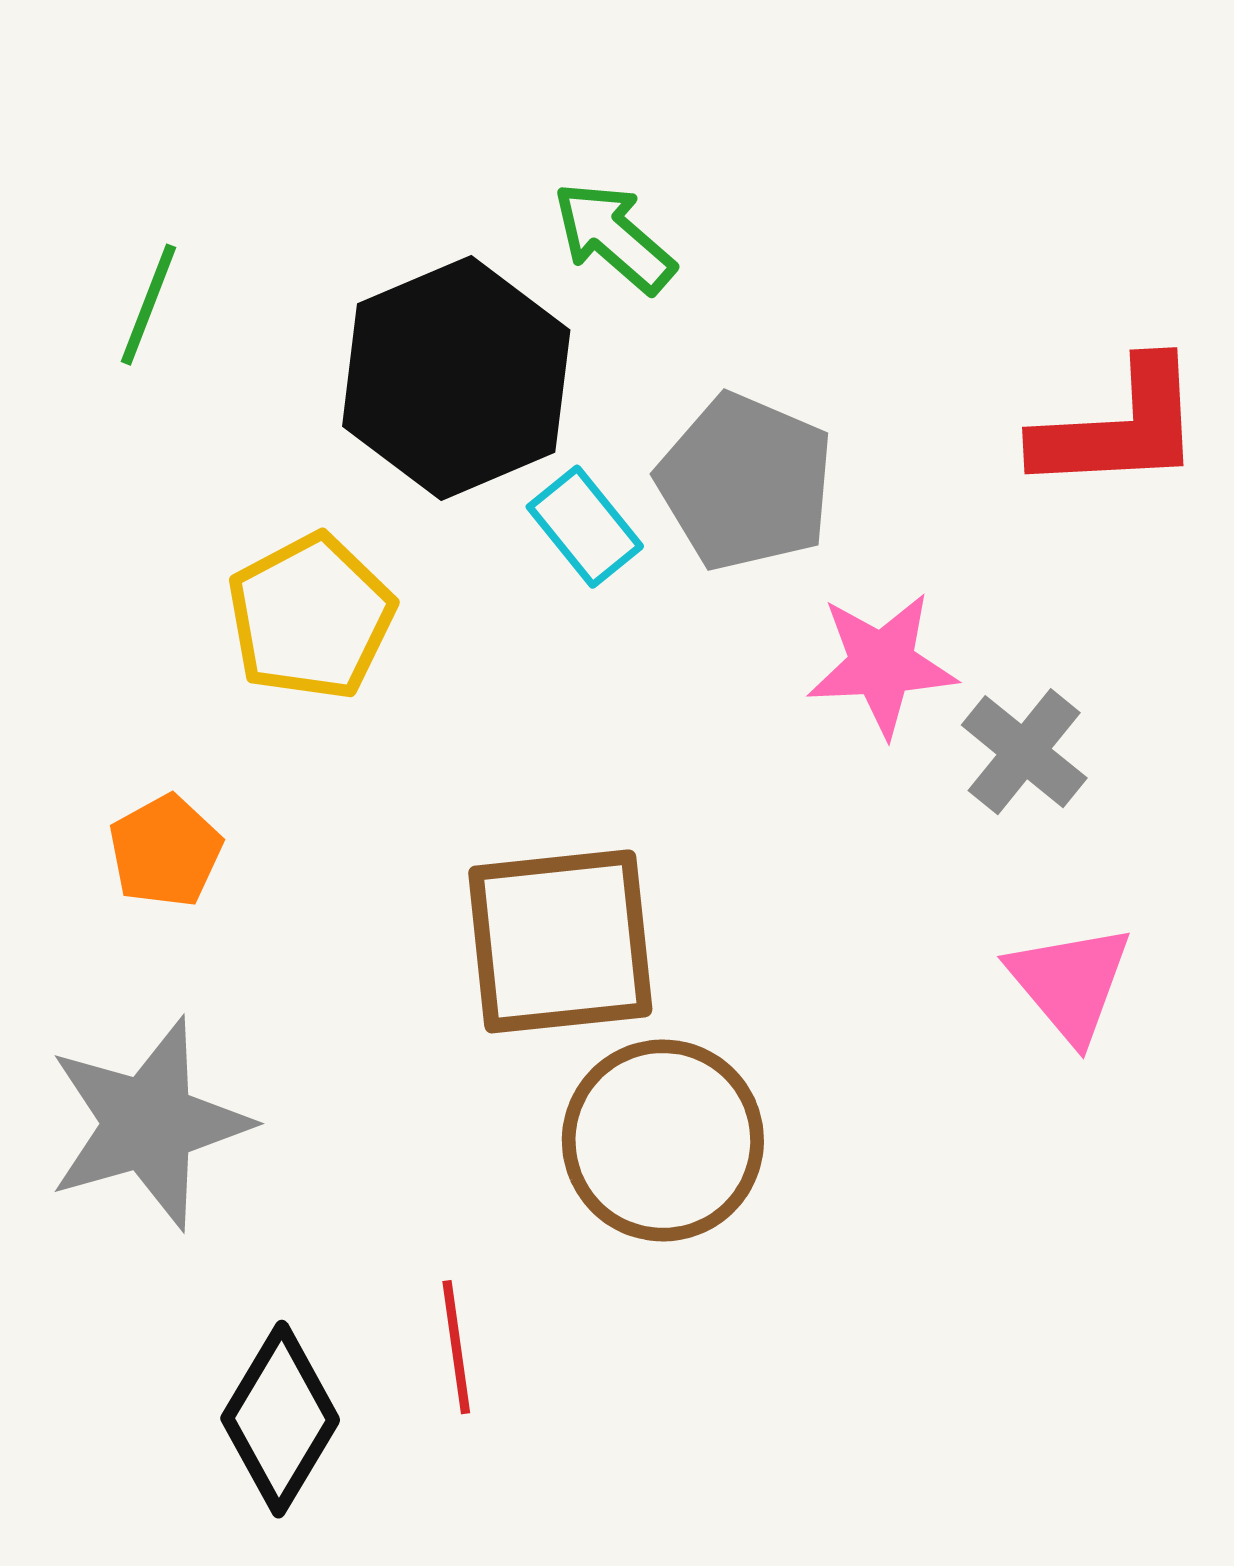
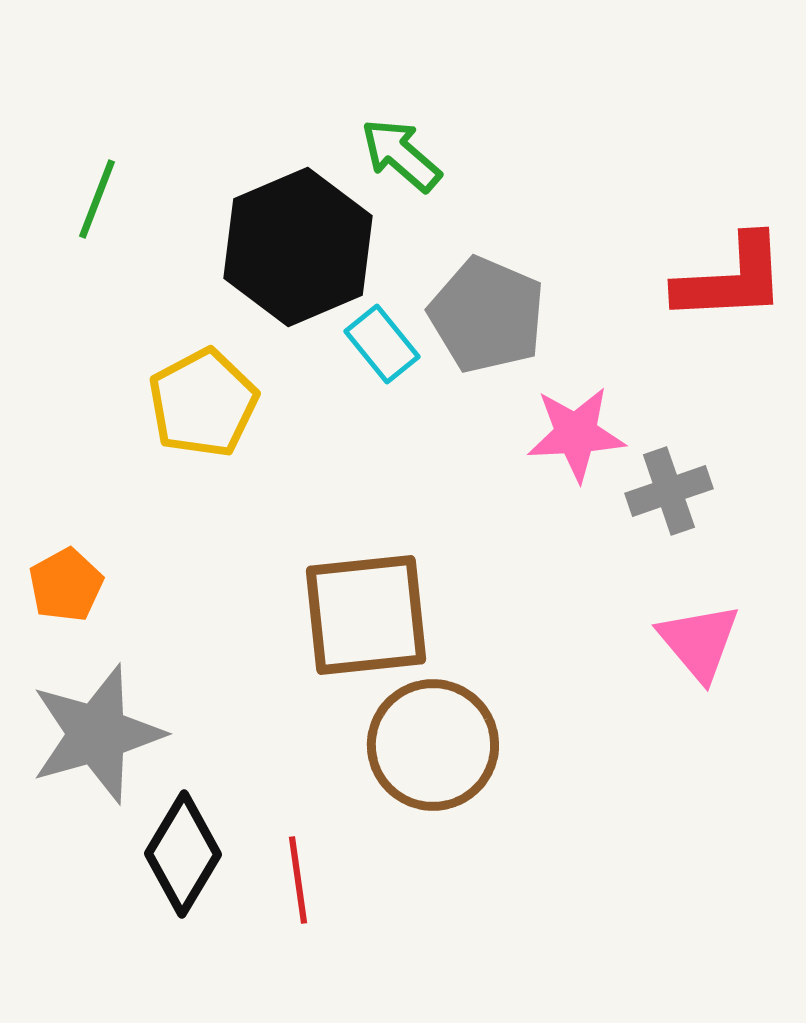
gray cross: (1024, 752) -> (669, 491), turned 32
orange pentagon: (165, 851) -> (66, 585), moved
black diamond: (280, 1419) -> (183, 854), moved

